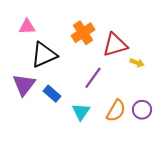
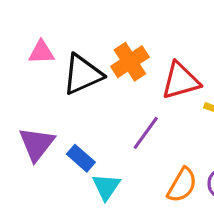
black triangle: (44, 55) -> (82, 74), moved
cyan triangle: (81, 112) -> (106, 187), moved

